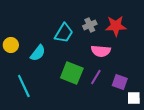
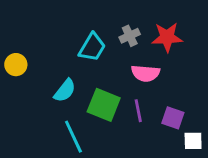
cyan semicircle: (38, 53) -> (65, 91), moved
purple line: (96, 77) -> (138, 111), turned -42
cyan line: (24, 86) -> (73, 137), moved

